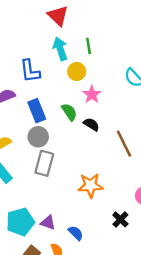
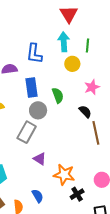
pink star: (92, 94) -> (92, 87), moved
black semicircle: (91, 124) -> (85, 112), moved
gray circle: (38, 137) -> (38, 110), moved
orange star: (90, 185) -> (64, 175), moved
purple triangle: (48, 223) -> (40, 159), moved

